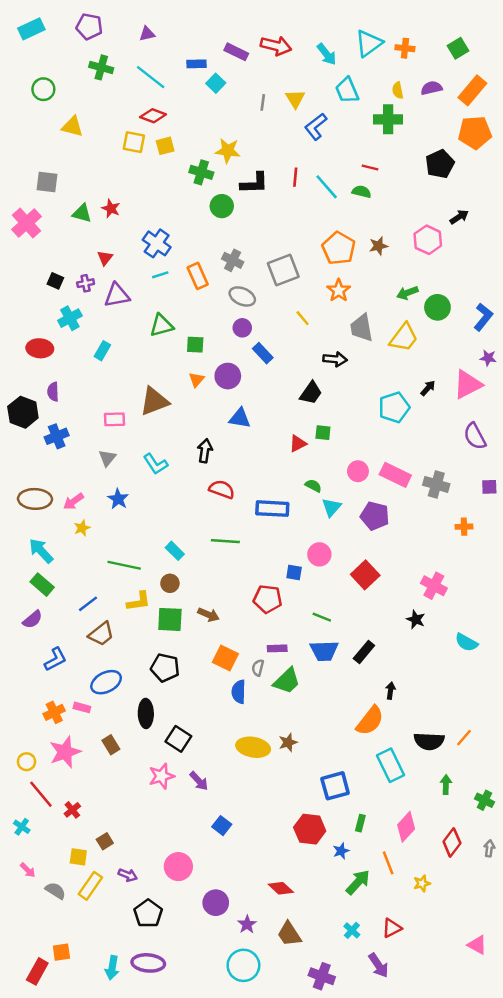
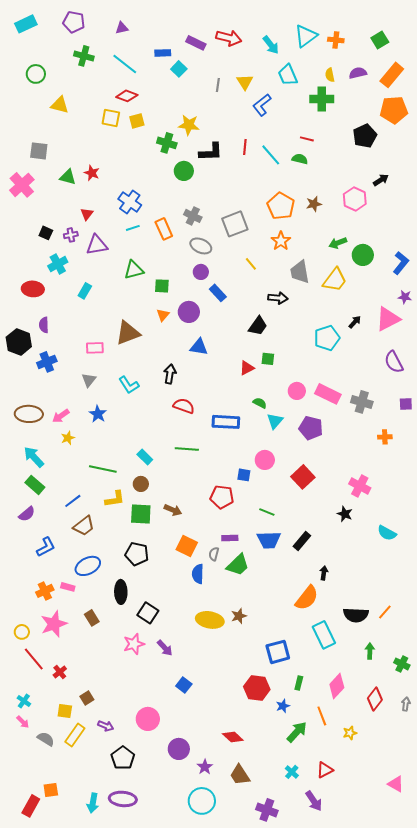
cyan cross: (22, 827) -> (24, 701), moved

